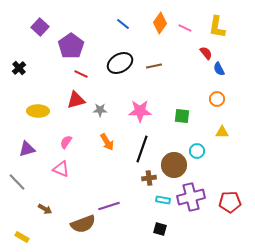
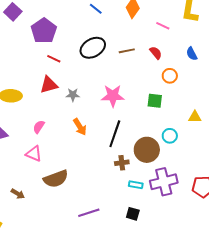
pink line: (185, 28) -> (163, 26), moved
red semicircle: (206, 53) -> (156, 53), moved
orange circle: (217, 99) -> (170, 76), moved
purple line: (109, 206) -> (89, 213), moved
brown semicircle: (83, 224) -> (56, 179), moved

